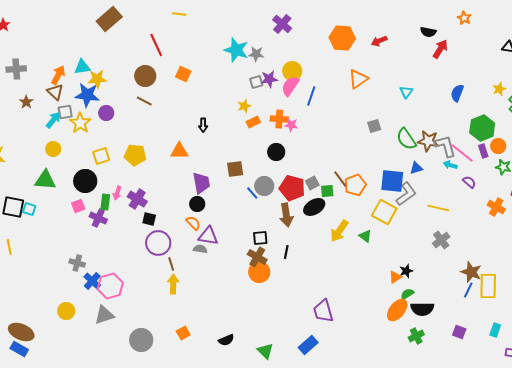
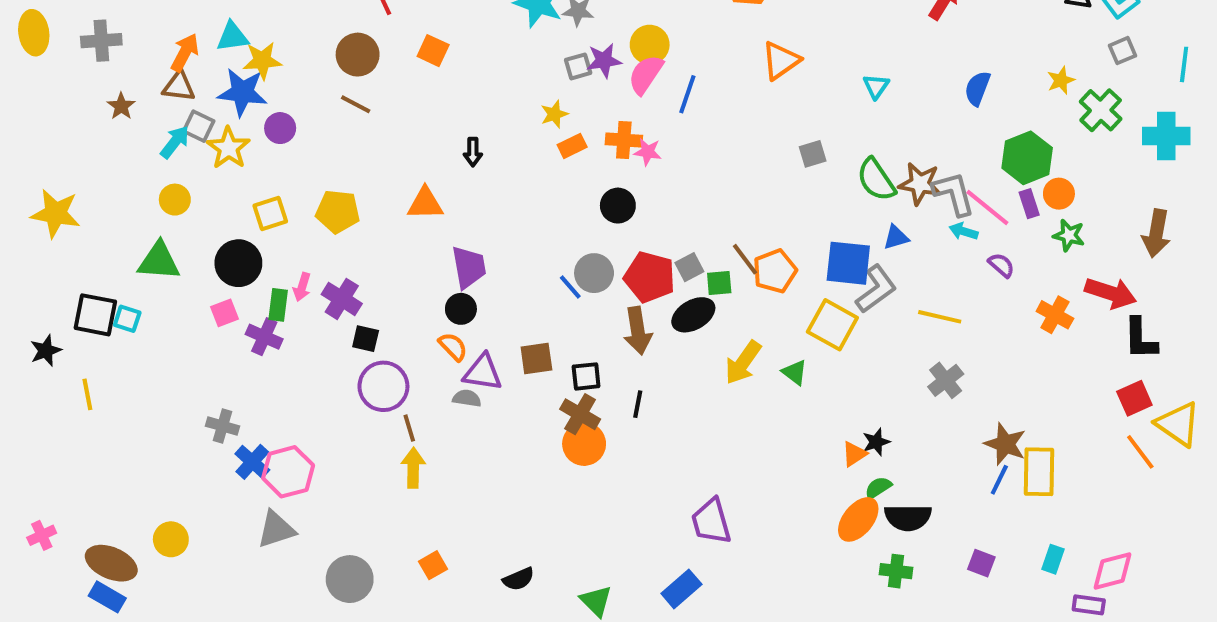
brown triangle: (55, 92) -> (179, 86), turned -36
gray square: (65, 112) -> (199, 126), turned 35
brown square: (235, 169) -> (536, 359), moved
yellow circle: (66, 311) -> (171, 539), moved
green cross: (416, 336) -> (896, 571), turned 35

